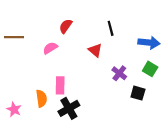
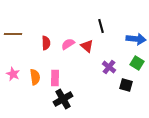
red semicircle: (66, 26) -> (46, 43), moved, turned 144
pink semicircle: (50, 48) -> (68, 44), moved
orange semicircle: (41, 98) -> (35, 77), moved
pink star: (14, 109) -> (13, 74), moved

